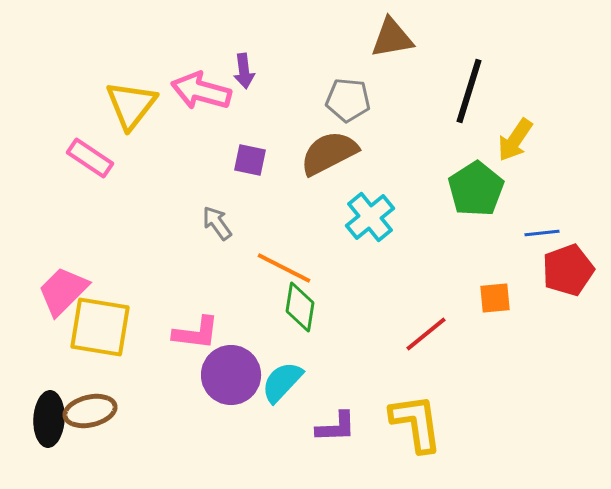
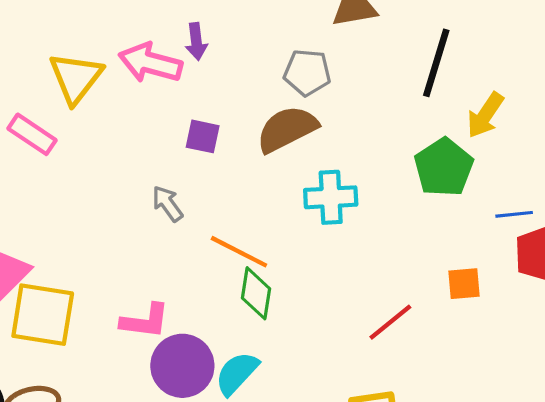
cyan cross: (370, 217) -> (331, 197), turned 36

